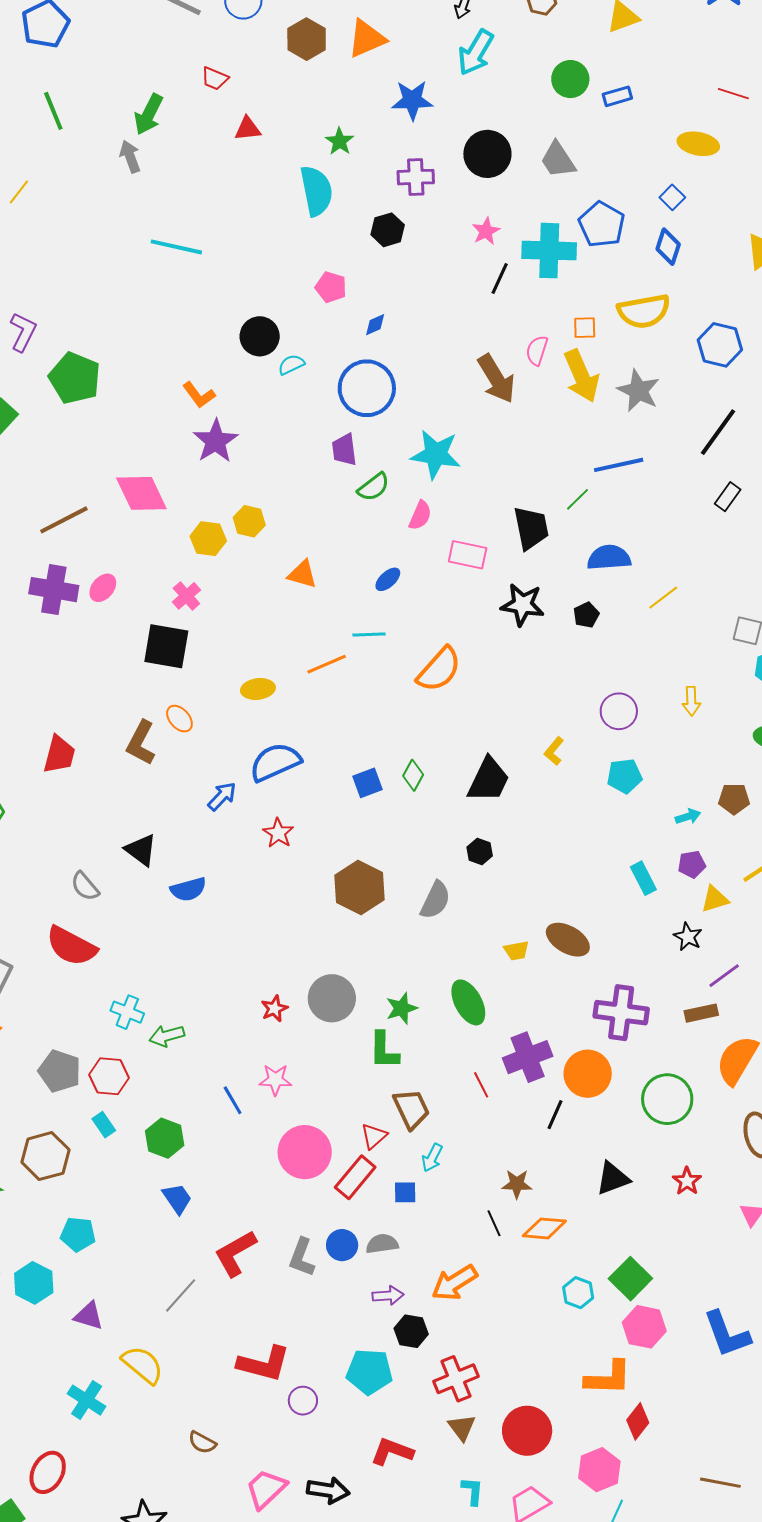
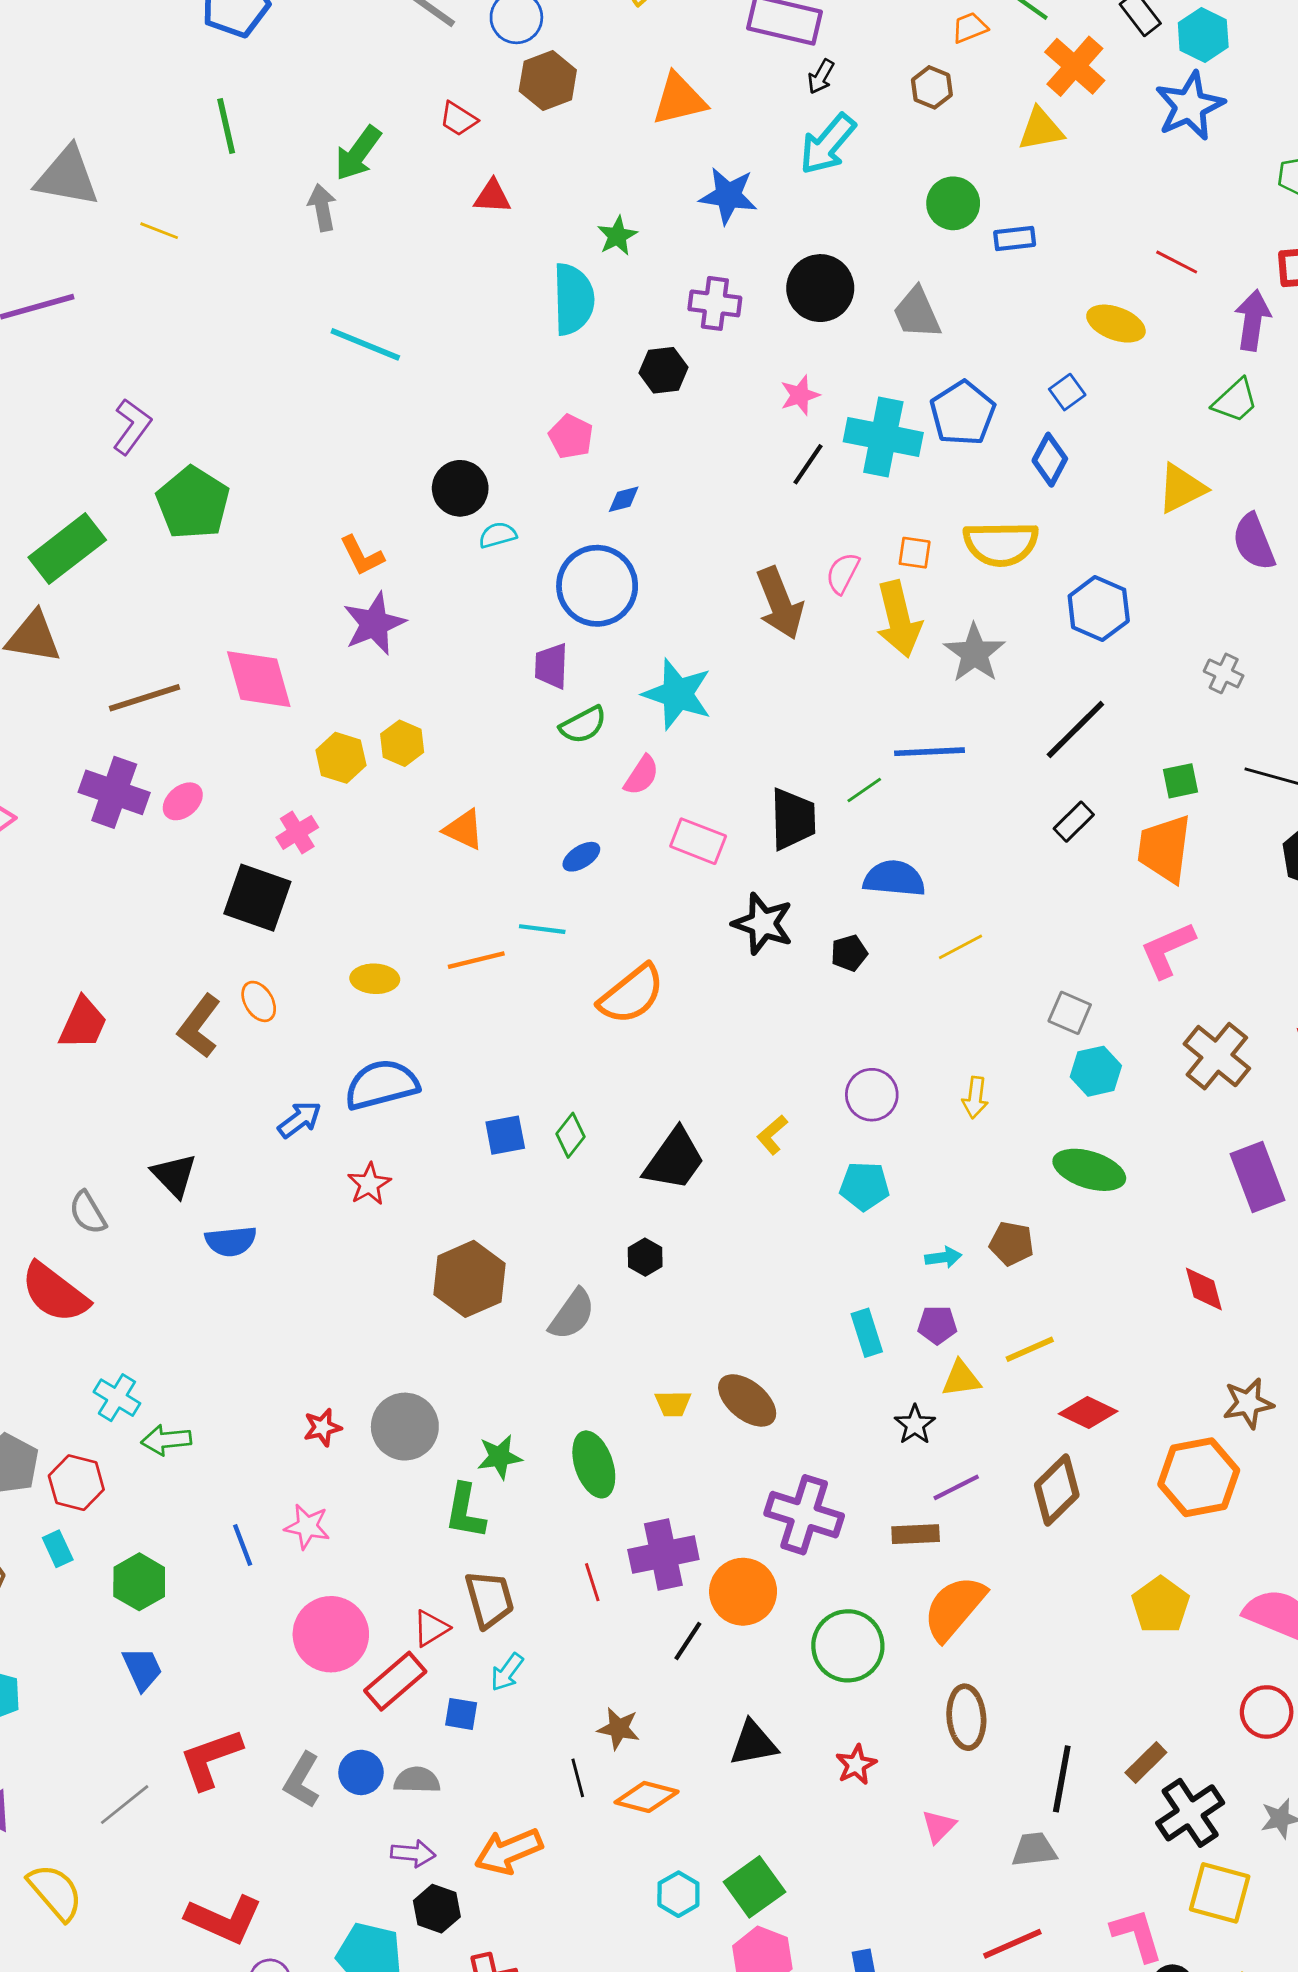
brown hexagon: (307, 39) -> (548, 80), moved
yellow line: (19, 192) -> (159, 231), turned 64

